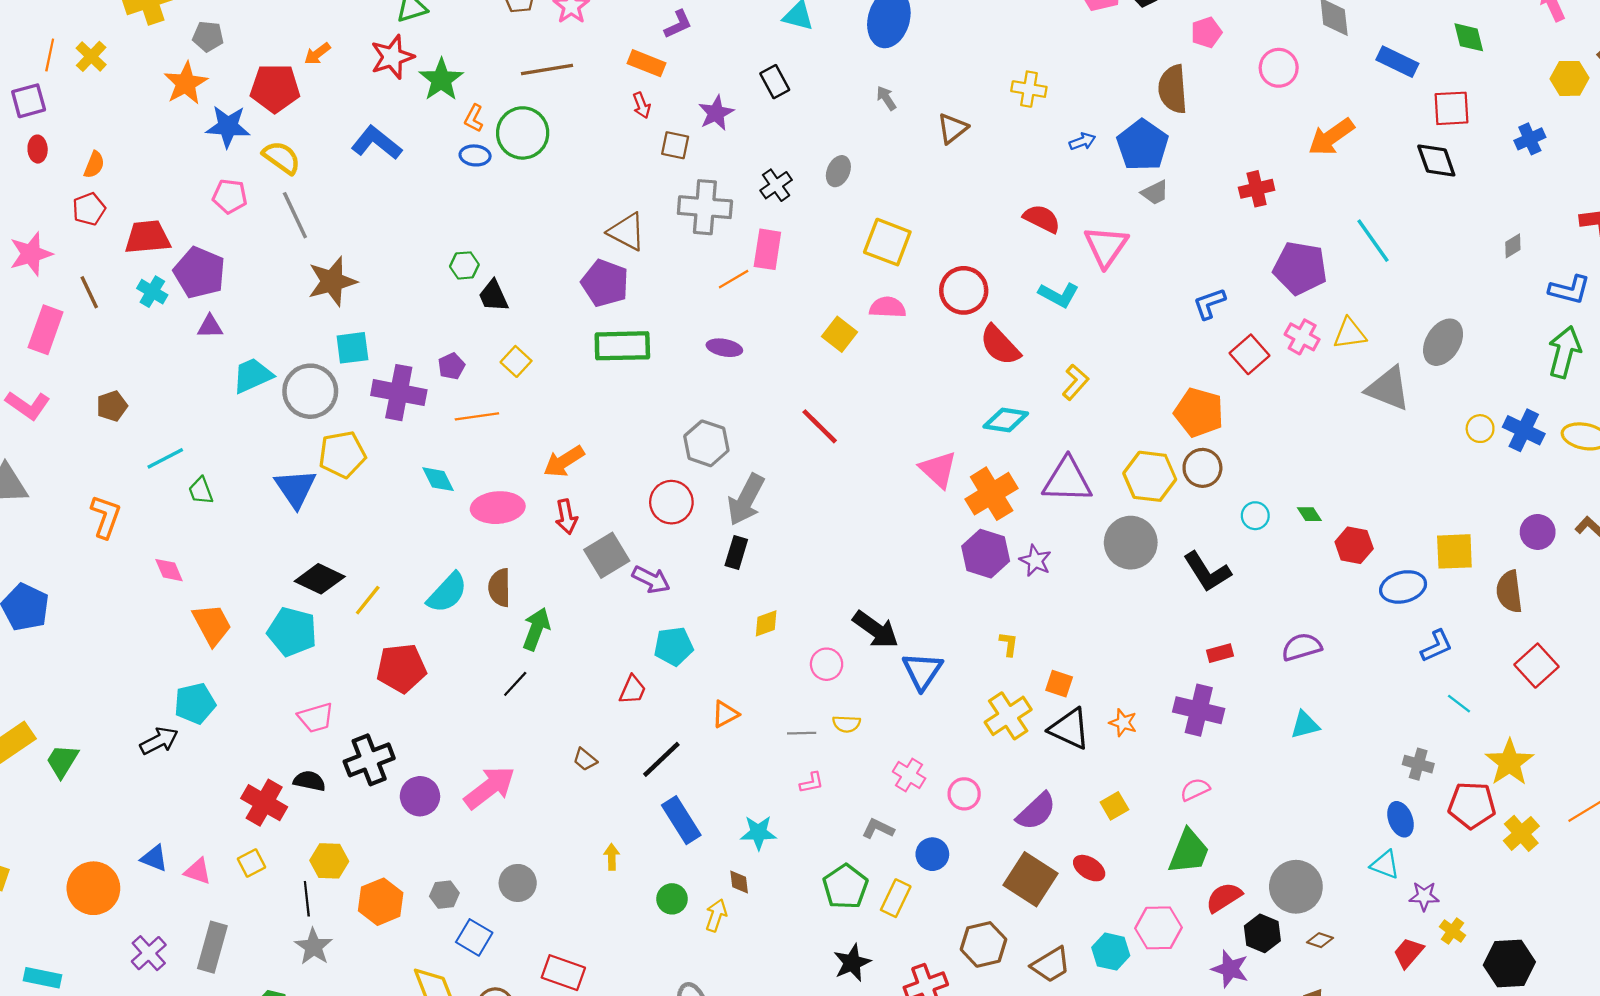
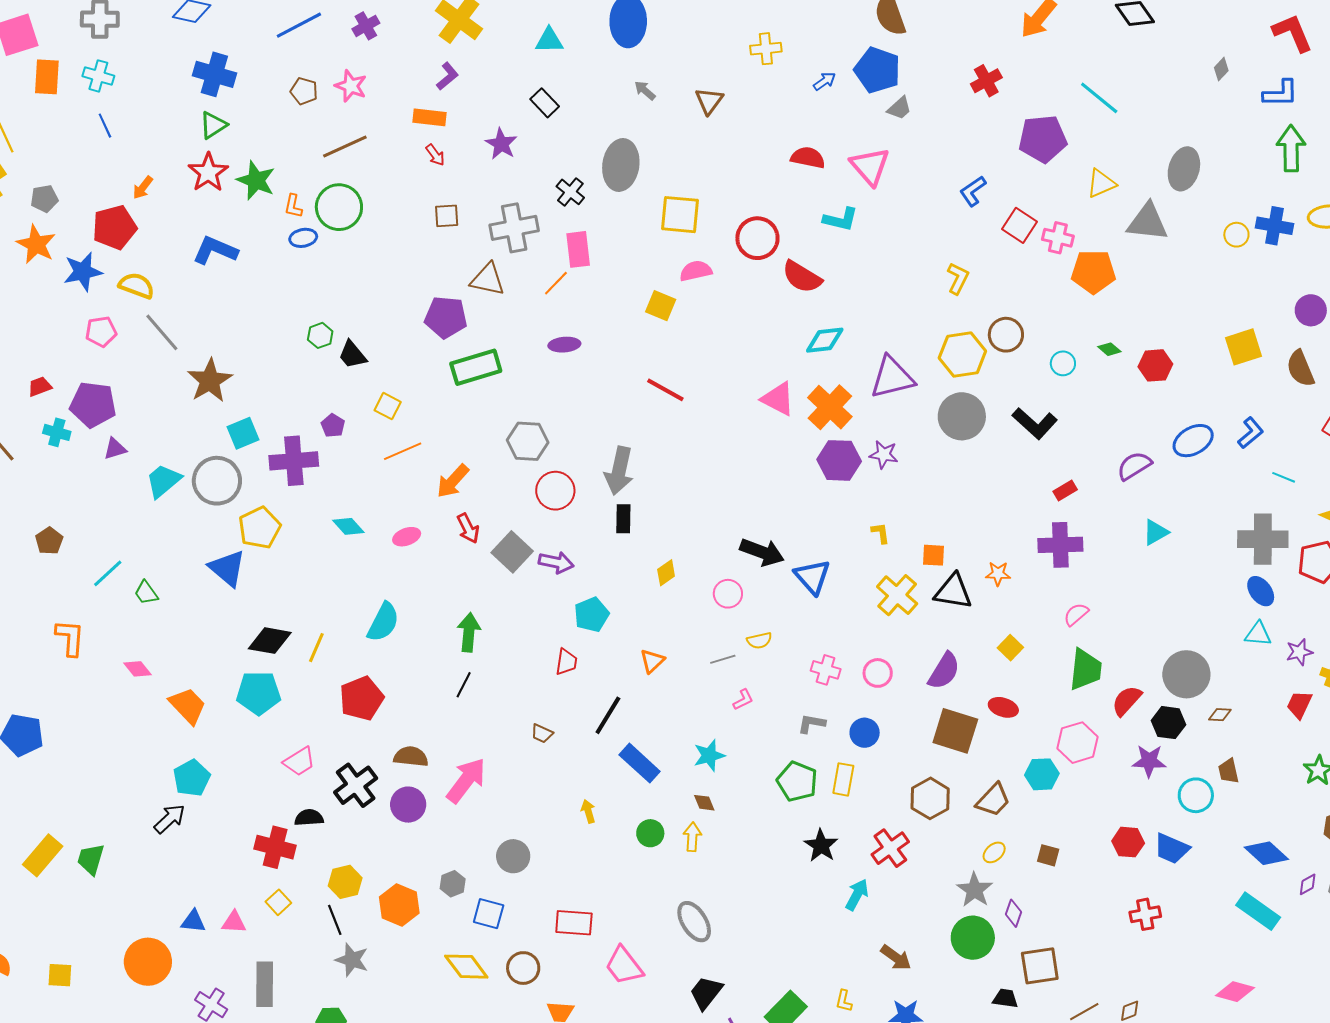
brown square: (675, 145) -> (447, 216), moved
gray ellipse: (838, 171) -> (621, 165), size x1.8
brown triangle: (627, 232) -> (488, 279), moved
red trapezoid: (147, 237) -> (40, 386), size x0.6
pink cross: (1302, 337) -> (1058, 238), moved
yellow L-shape: (1075, 382) -> (958, 278), moved
orange pentagon: (1199, 412) -> (1093, 272), moved
orange line: (477, 416) -> (403, 451), moved
gray hexagon: (706, 443) -> (528, 441), moved
pink ellipse: (498, 508) -> (407, 537), size x0.6
blue ellipse: (1403, 587) -> (1193, 441), moved
brown semicircle: (500, 588) -> (411, 757), moved, turned 112
gray cross: (1418, 764) -> (1263, 539), size x1.8

